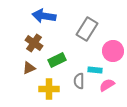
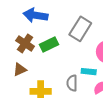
green rectangle: (57, 60) -> (49, 44), moved

